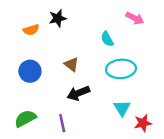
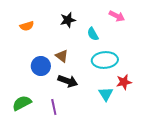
black star: (58, 18) -> (68, 20), moved
blue circle: (30, 71) -> (41, 66), moved
black arrow: (78, 93) -> (68, 81), turned -138
red star: (143, 123) -> (124, 82), moved

